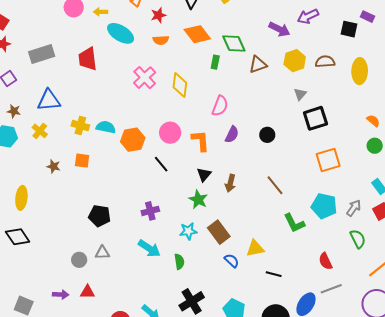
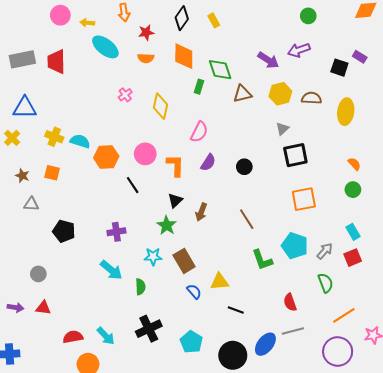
orange diamond: (197, 34) -> (184, 56), turned 32
red trapezoid: (88, 59) -> (56, 62), moved
pink cross: (145, 78) -> (125, 95), size x0.6
gray triangle: (102, 253) -> (31, 204), moved

